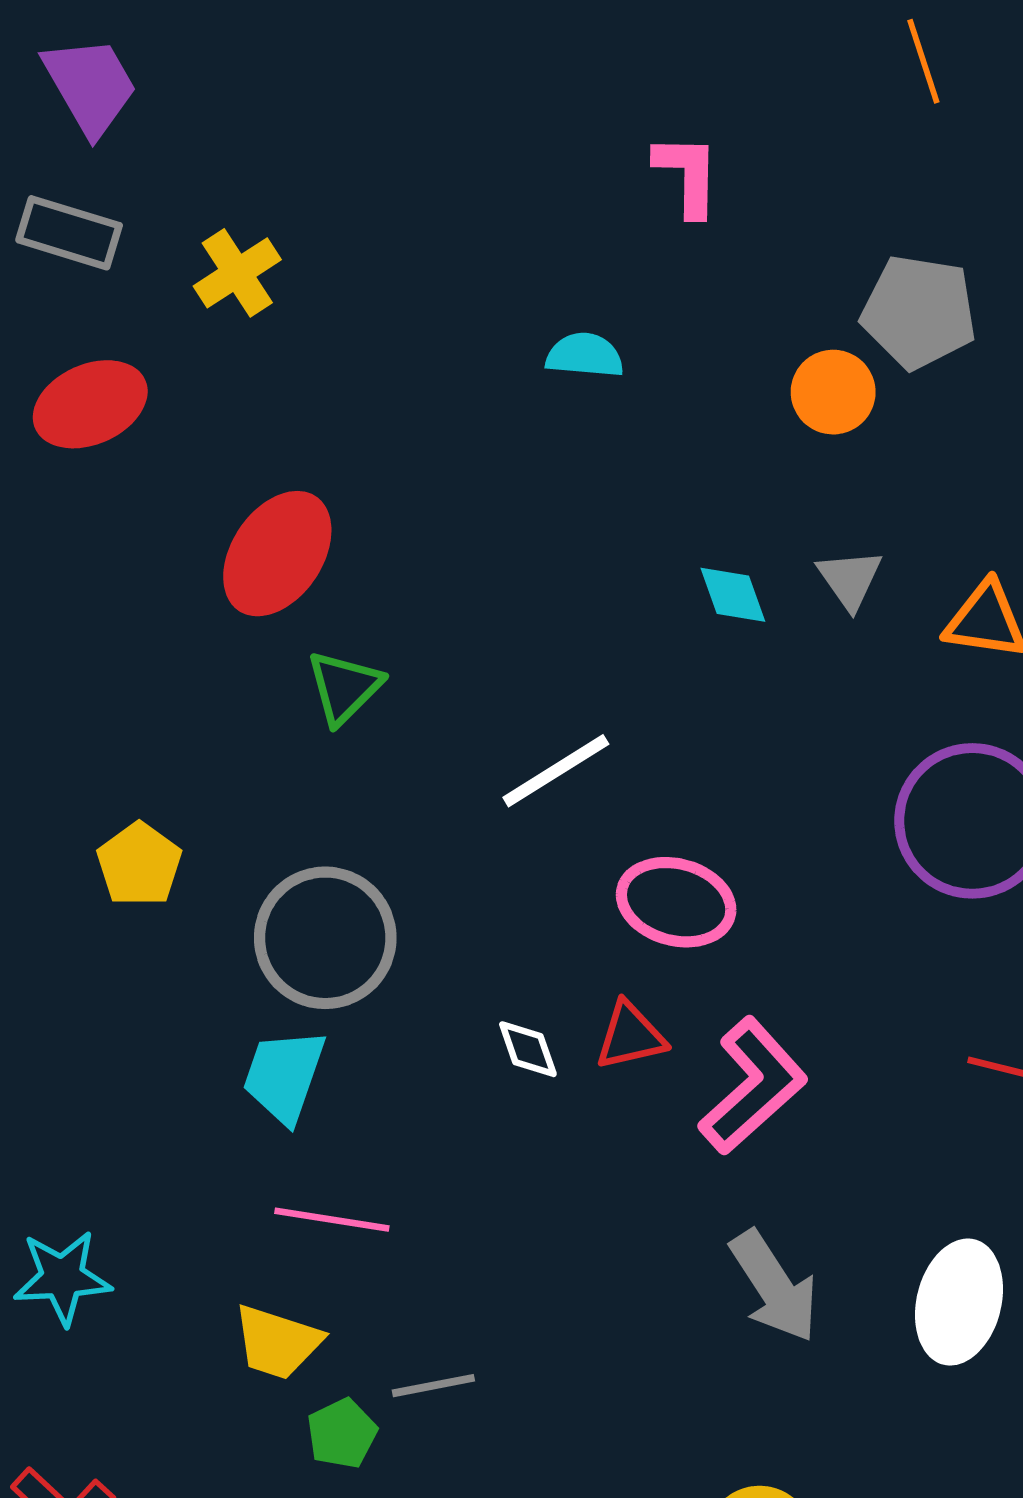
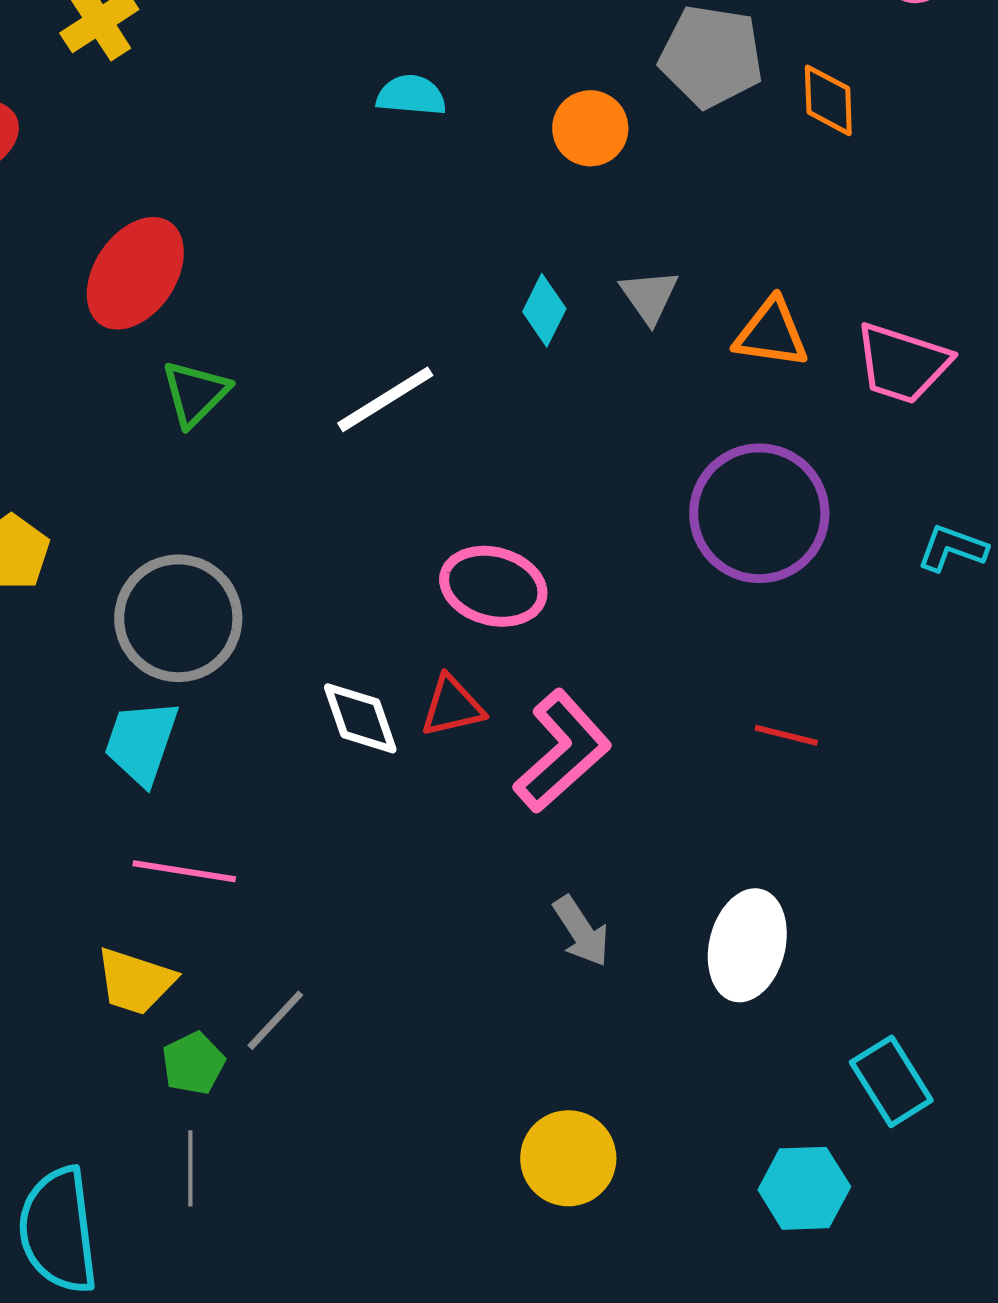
orange circle: (833, 392) -> (590, 128), moved
cyan diamond: (733, 595) -> (544, 310), turned 46
white line: (556, 771) -> (385, 399), moved
white diamond: (528, 1049) -> (360, 718), size x1.4
gray arrow: (774, 1286) -> (581, 931), size x0.7
gray line: (433, 1386) -> (275, 1020), turned -36

